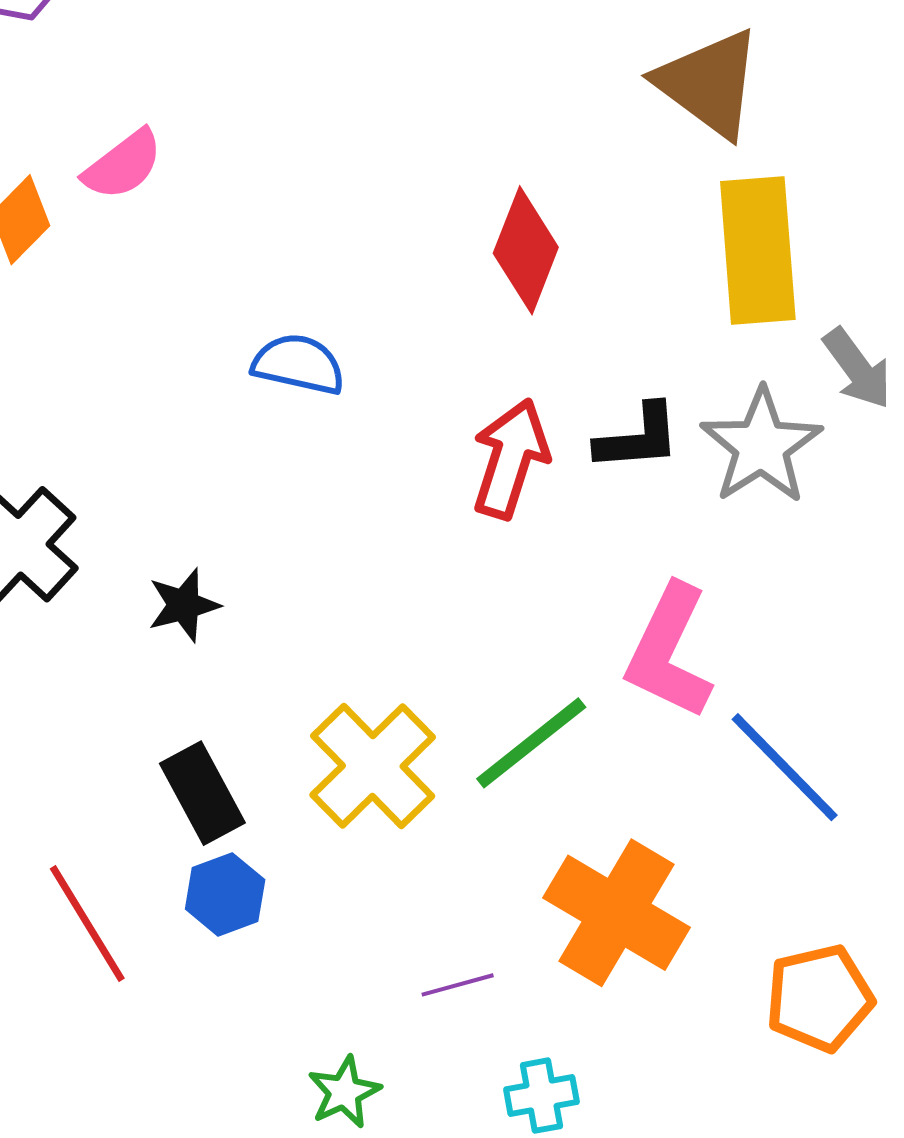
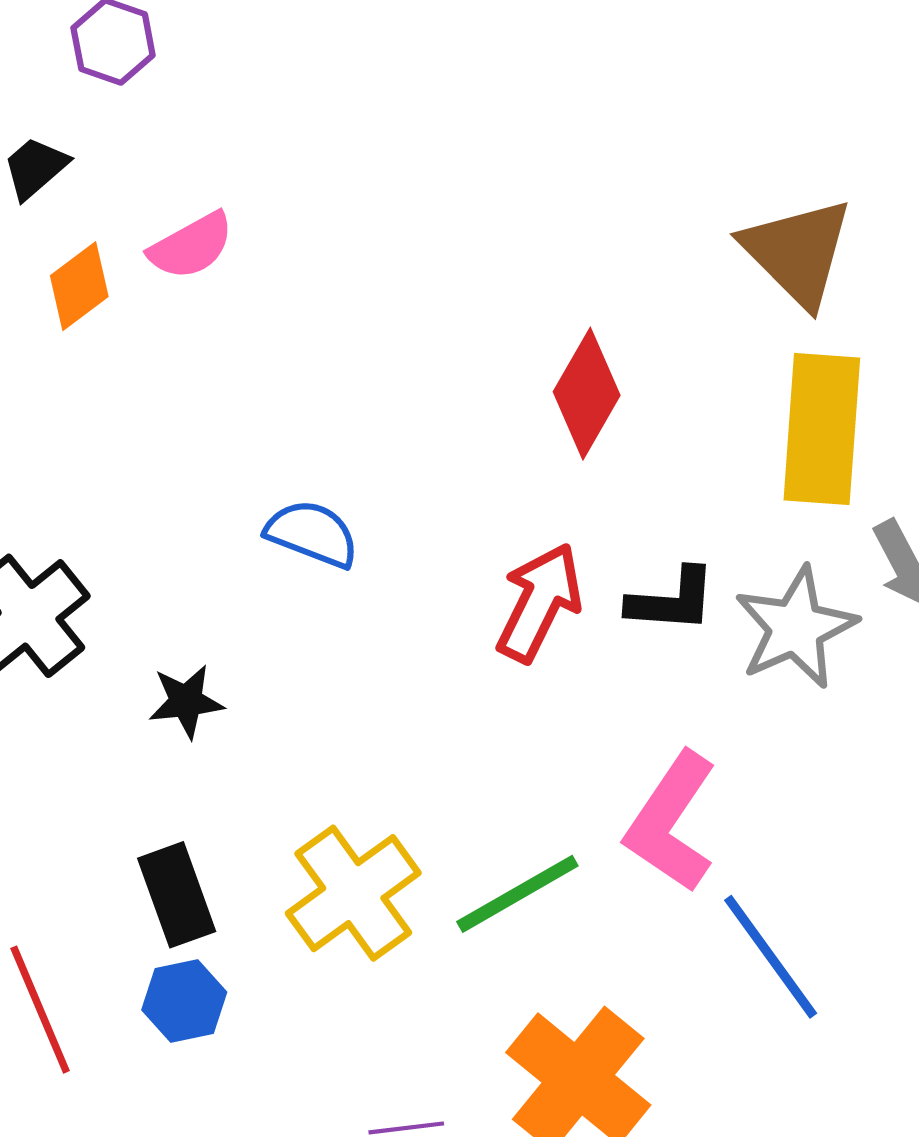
blue semicircle: (299, 364) -> (312, 534), moved

